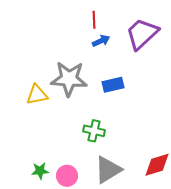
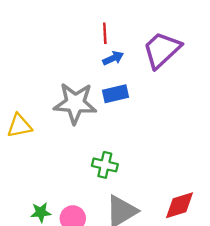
blue rectangle: (113, 85) -> (116, 94), moved
yellow triangle: (37, 95) -> (19, 126), moved

